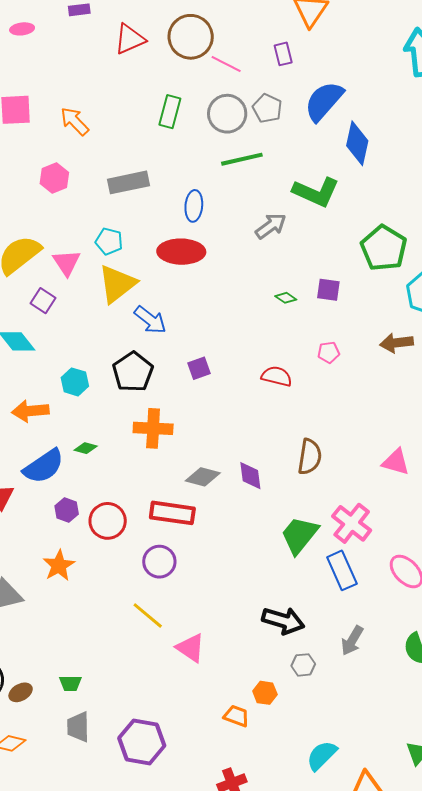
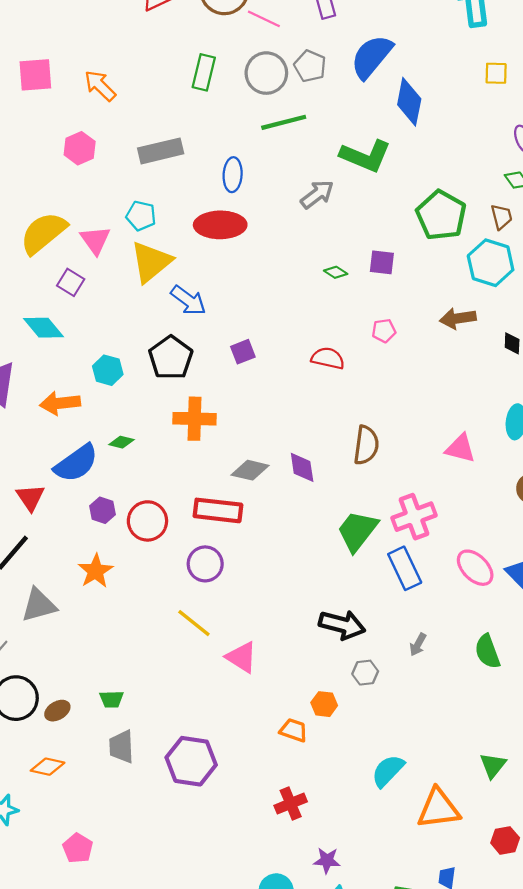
pink cross: (352, 523) -> (414, 517), turned 33
gray arrow: (352, 641) -> (418, 645), size x0.7

